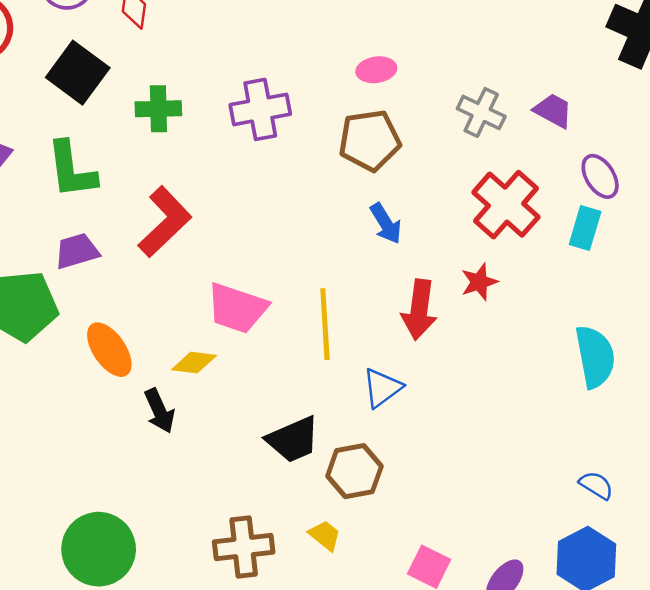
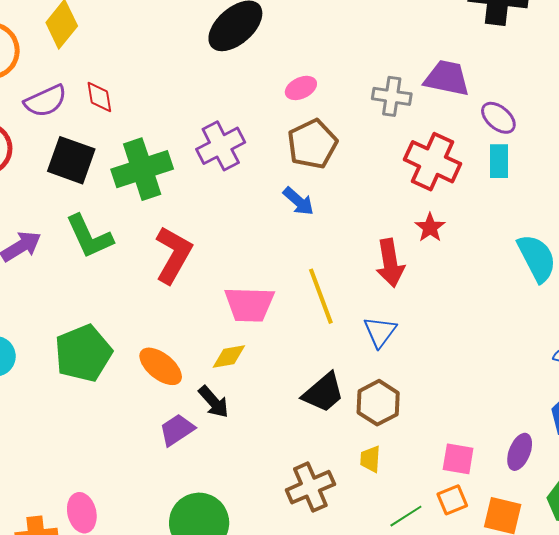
green cross: (158, 109) -> (142, 169), size x1.6
purple trapezoid: (553, 111) -> (447, 78), size x1.4
blue arrow: (386, 224) -> (299, 201), moved
purple trapezoid: (77, 251) -> (177, 430), moved
yellow trapezoid: (325, 535) -> (370, 459), turned -108

